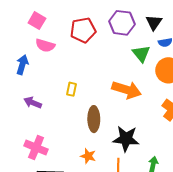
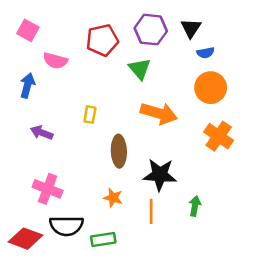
pink square: (37, 21) -> (28, 30), moved
green triangle: (141, 54) -> (140, 69), moved

